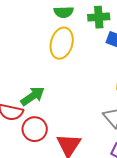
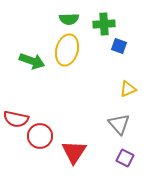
green arrow: (33, 96) -> (32, 61), moved, turned 55

